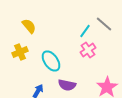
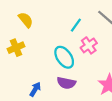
cyan line: (85, 31) -> (76, 25), moved
cyan ellipse: (51, 61) -> (64, 57), moved

